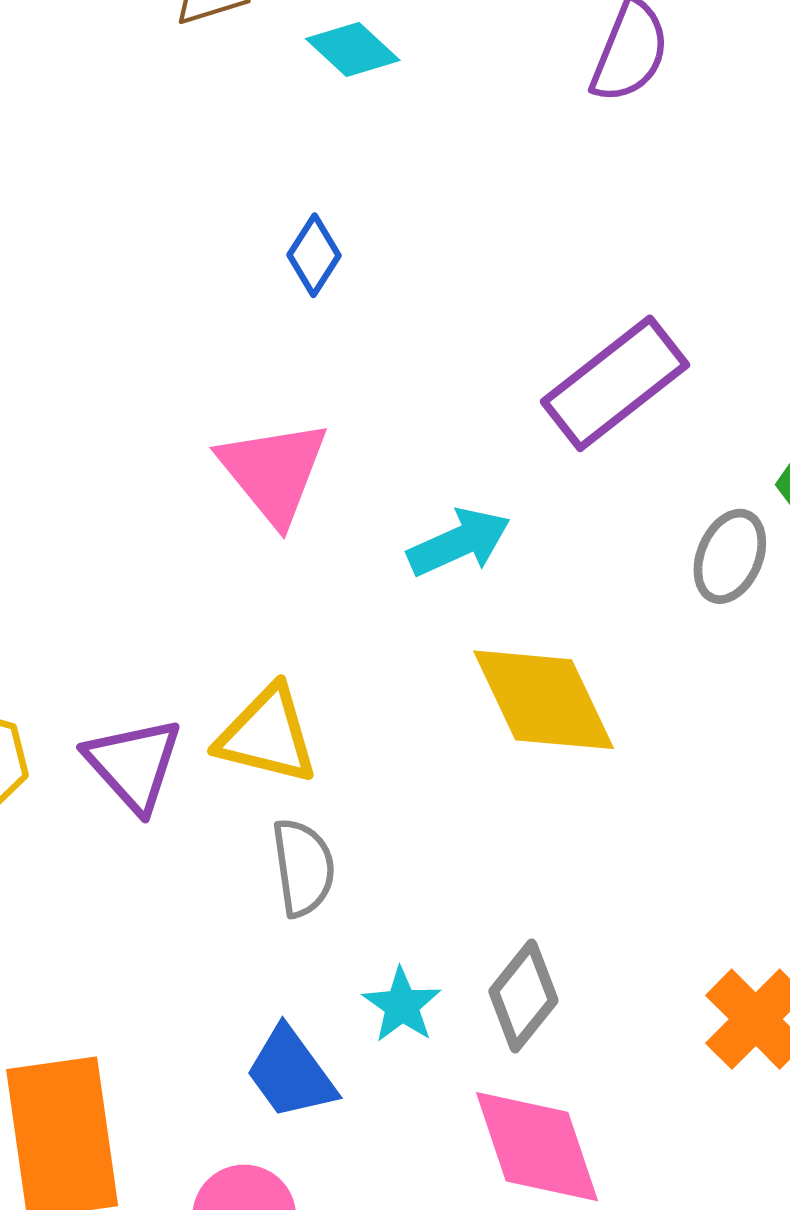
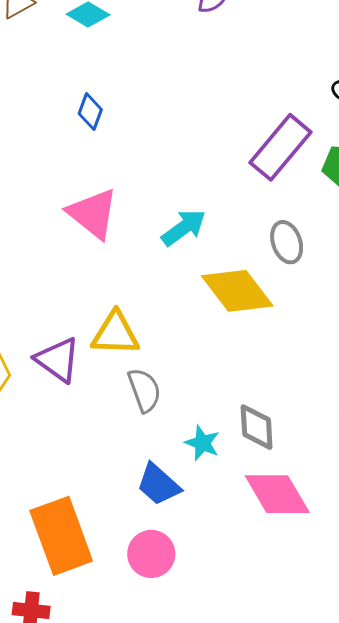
purple rectangle: (615, 383) -> (280, 147), moved
gray ellipse: (730, 556) -> (287, 242), moved, turned -30
gray diamond: (523, 996) -> (257, 427), turned -30

